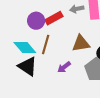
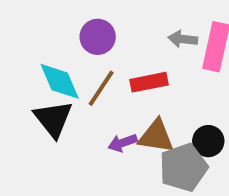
red rectangle: (54, 18) -> (149, 82), moved
brown triangle: (81, 44) -> (156, 136), moved

